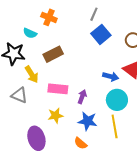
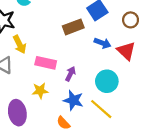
brown rectangle: (53, 54) -> (73, 27), moved
blue arrow: (111, 77) -> (103, 43), moved
yellow line: (115, 126) -> (101, 109), turned -45

